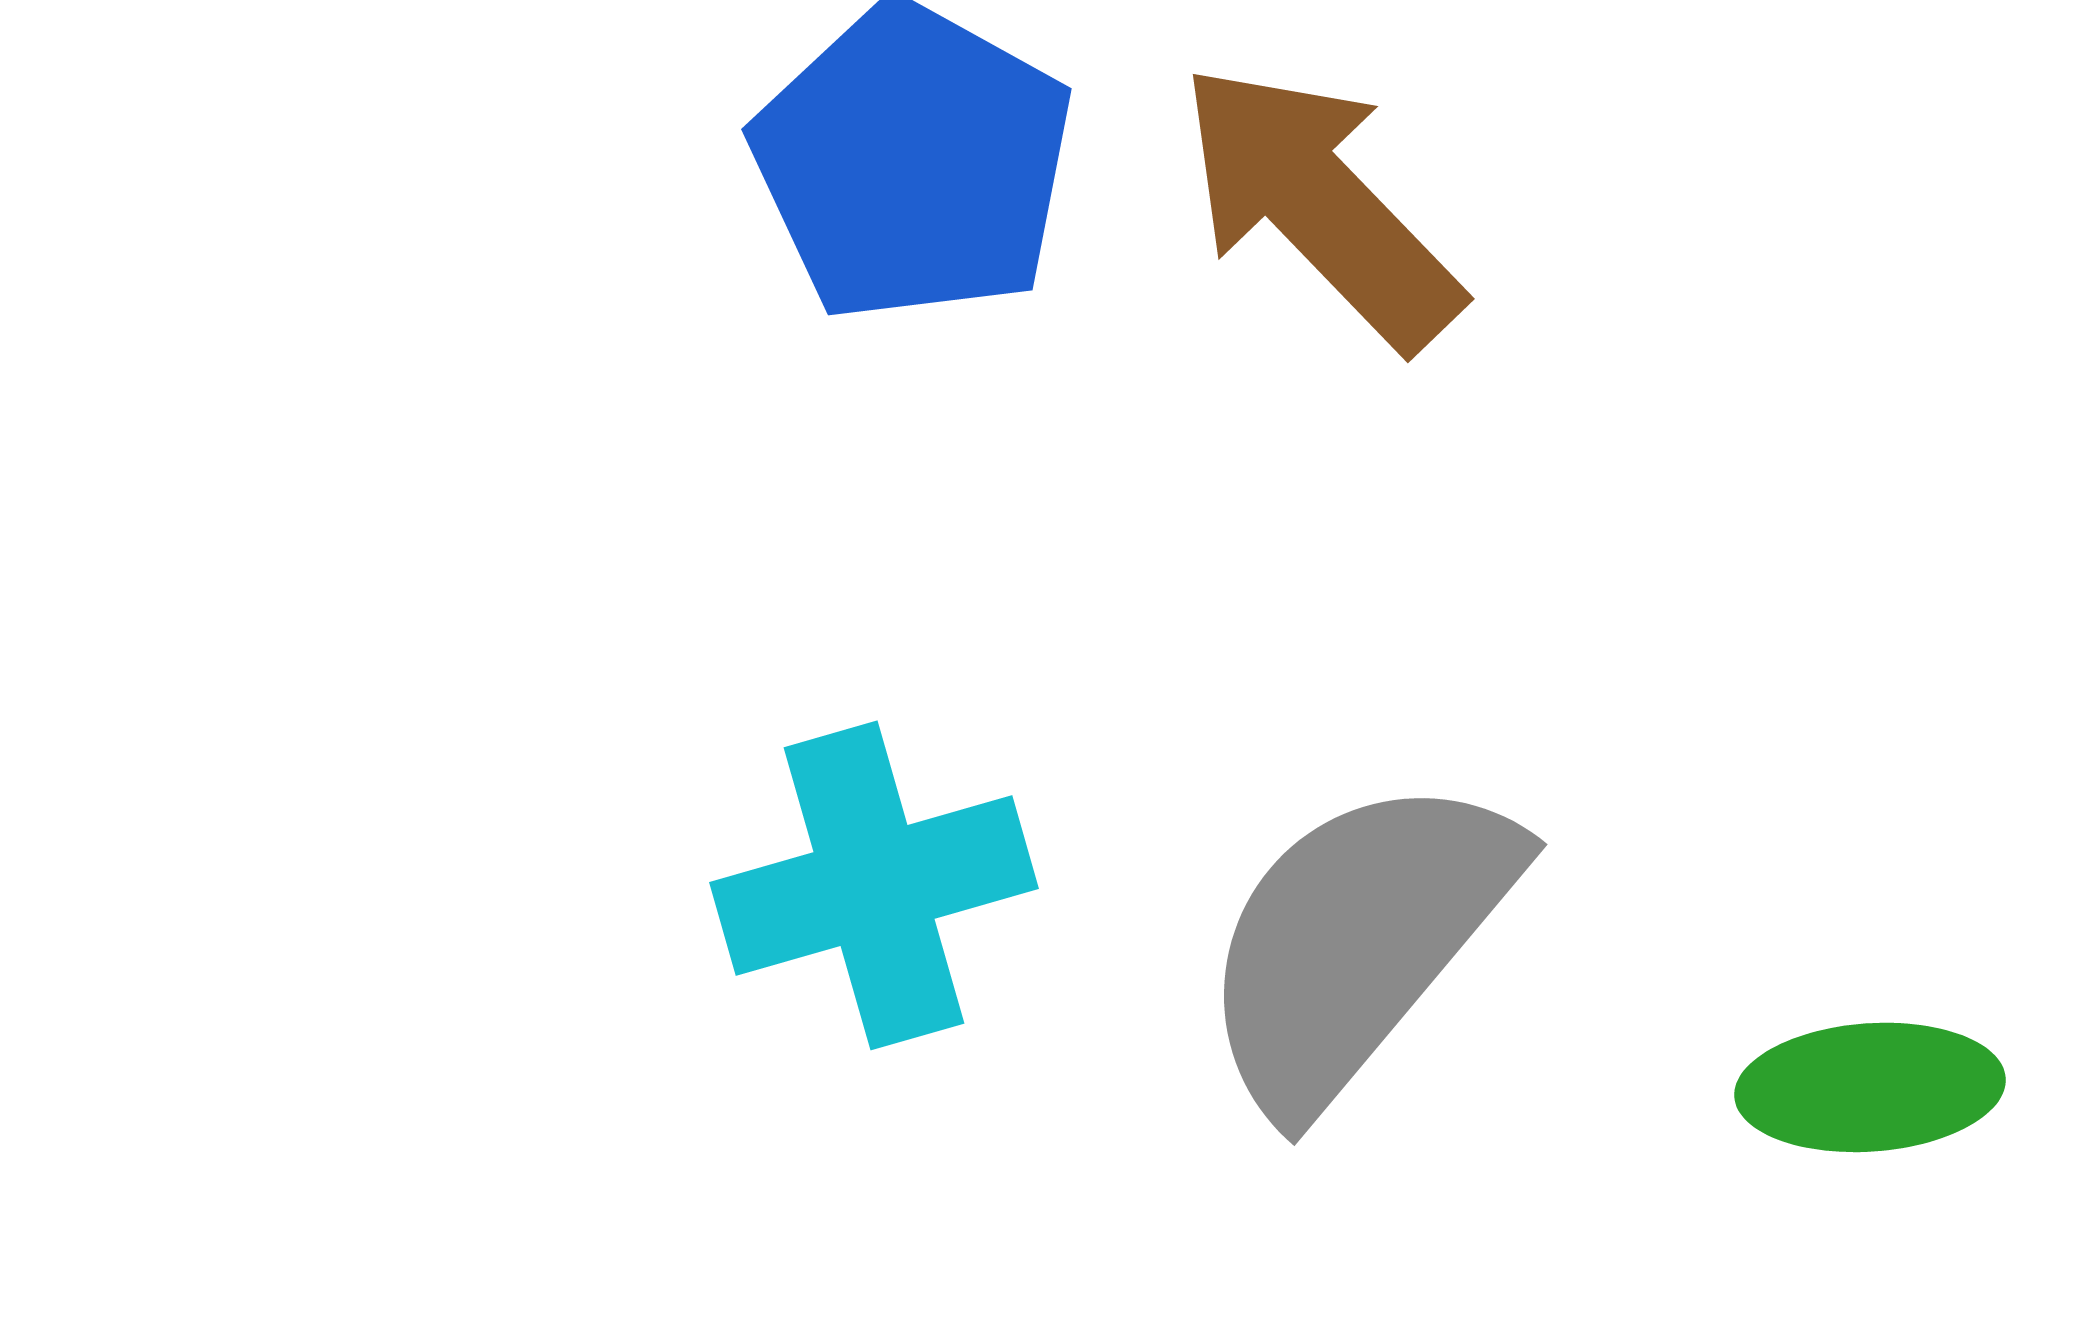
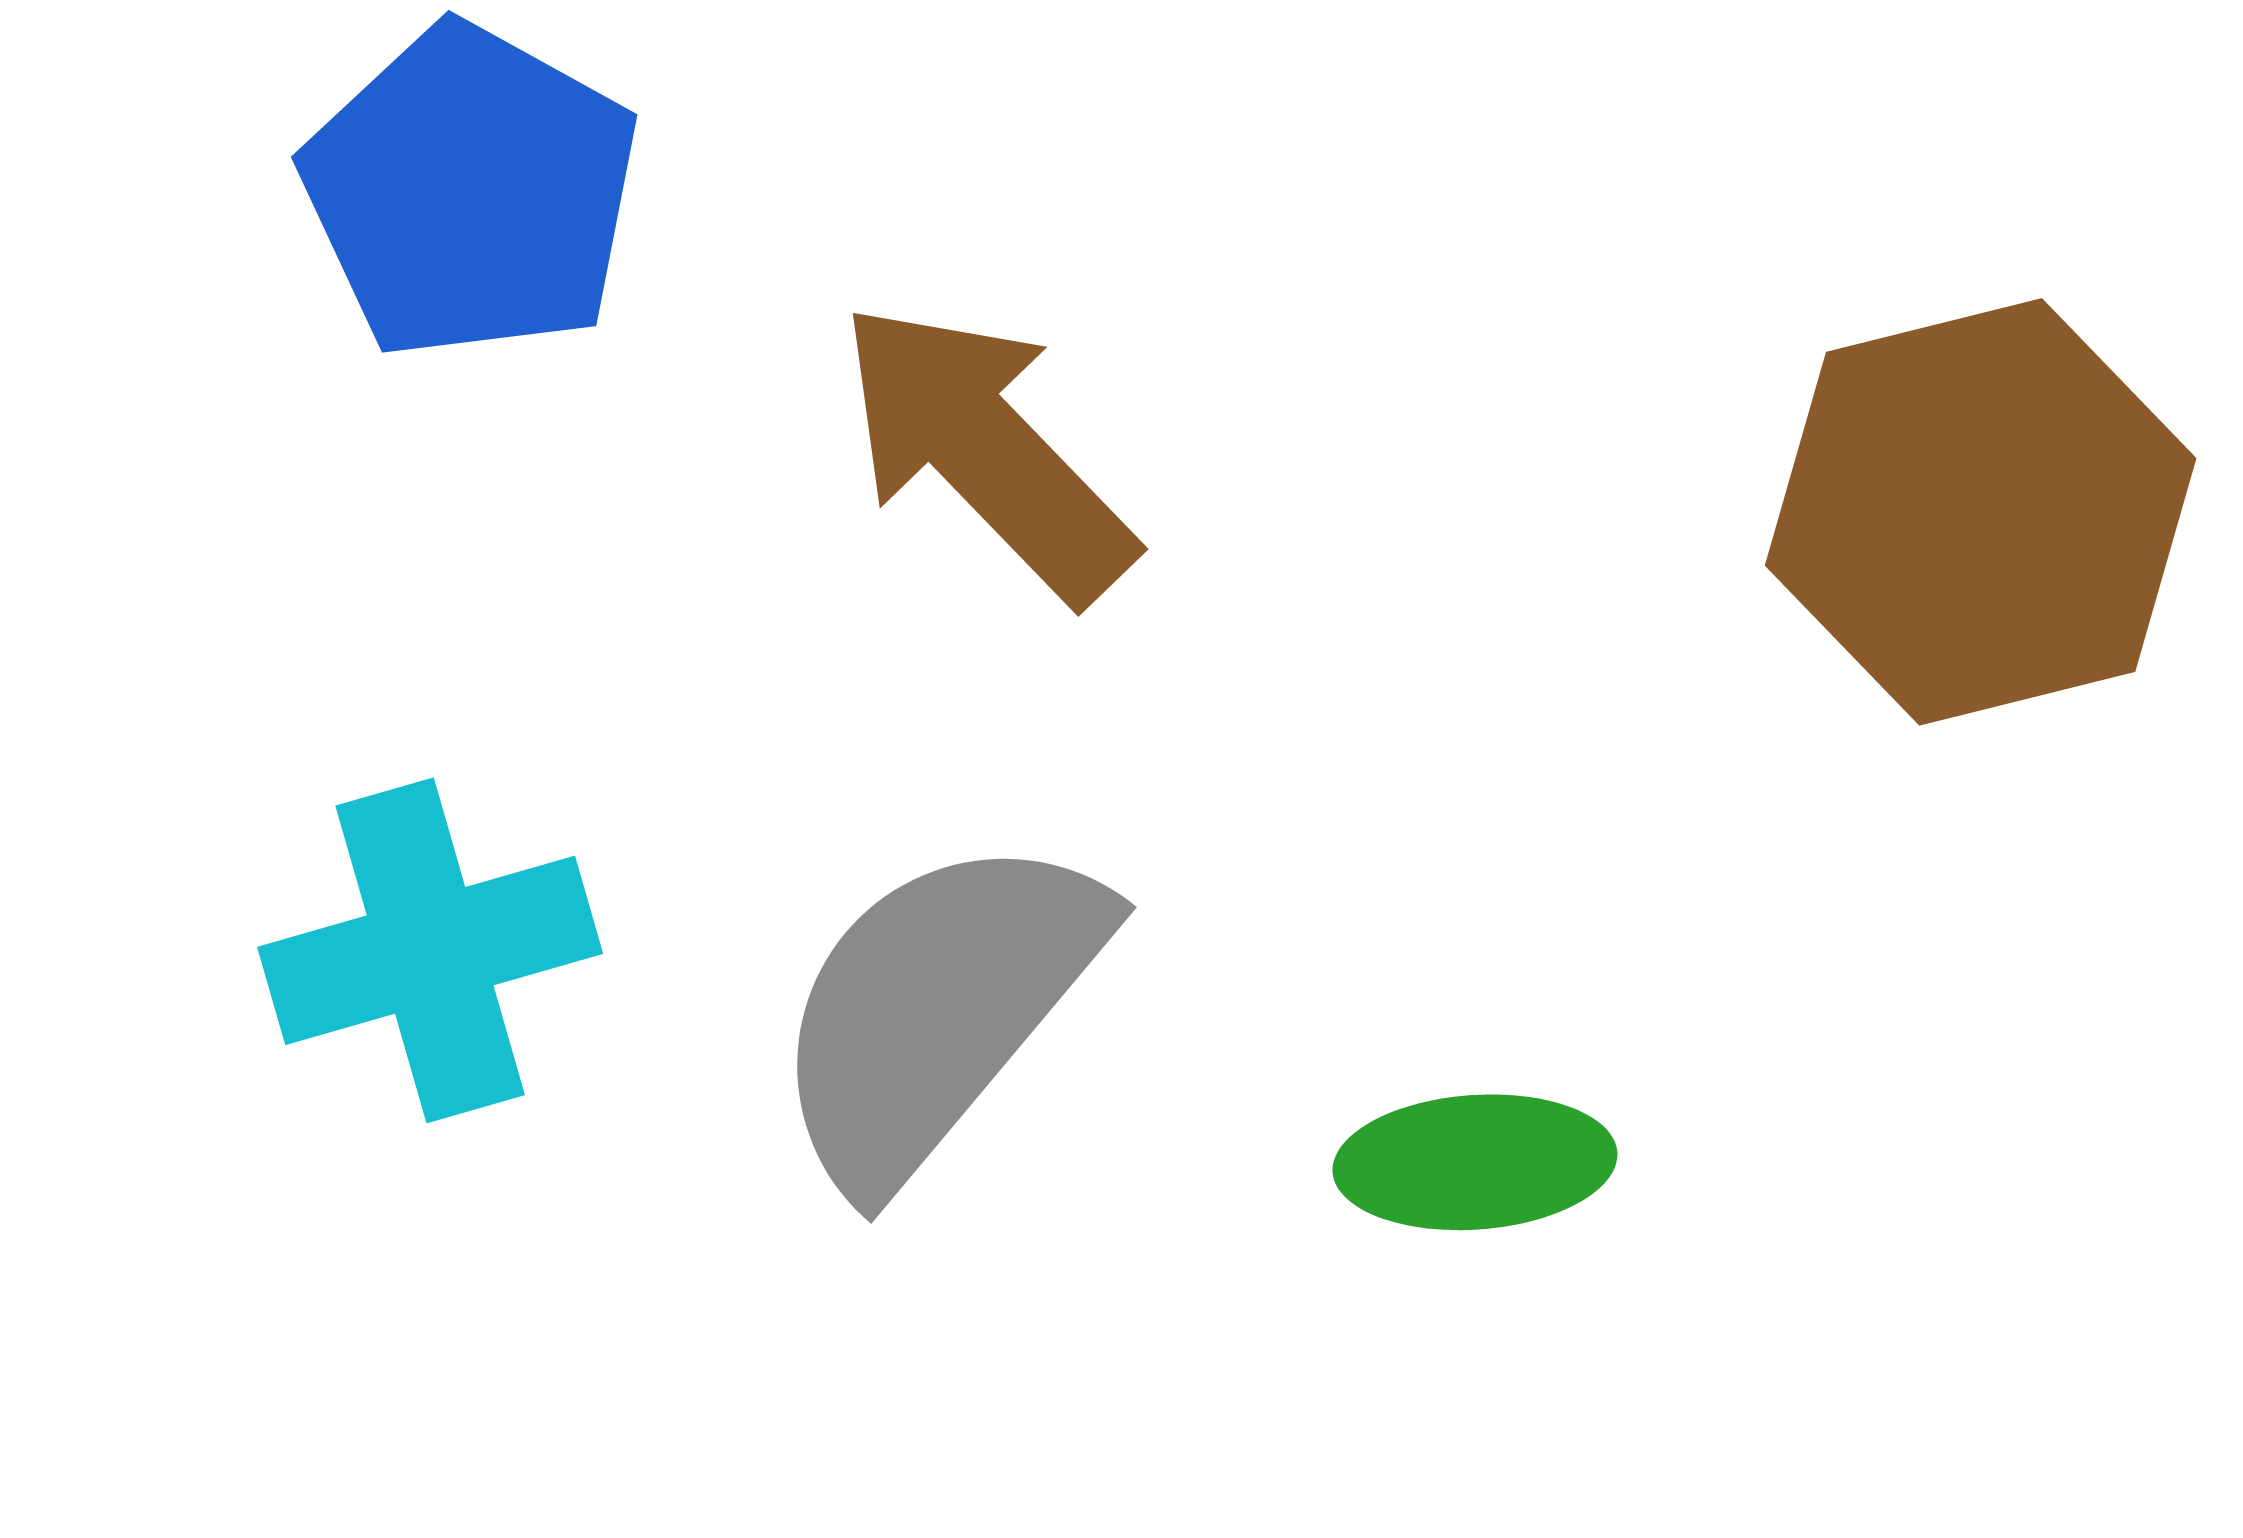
brown arrow: (1320, 205) -> (986, 451), moved

